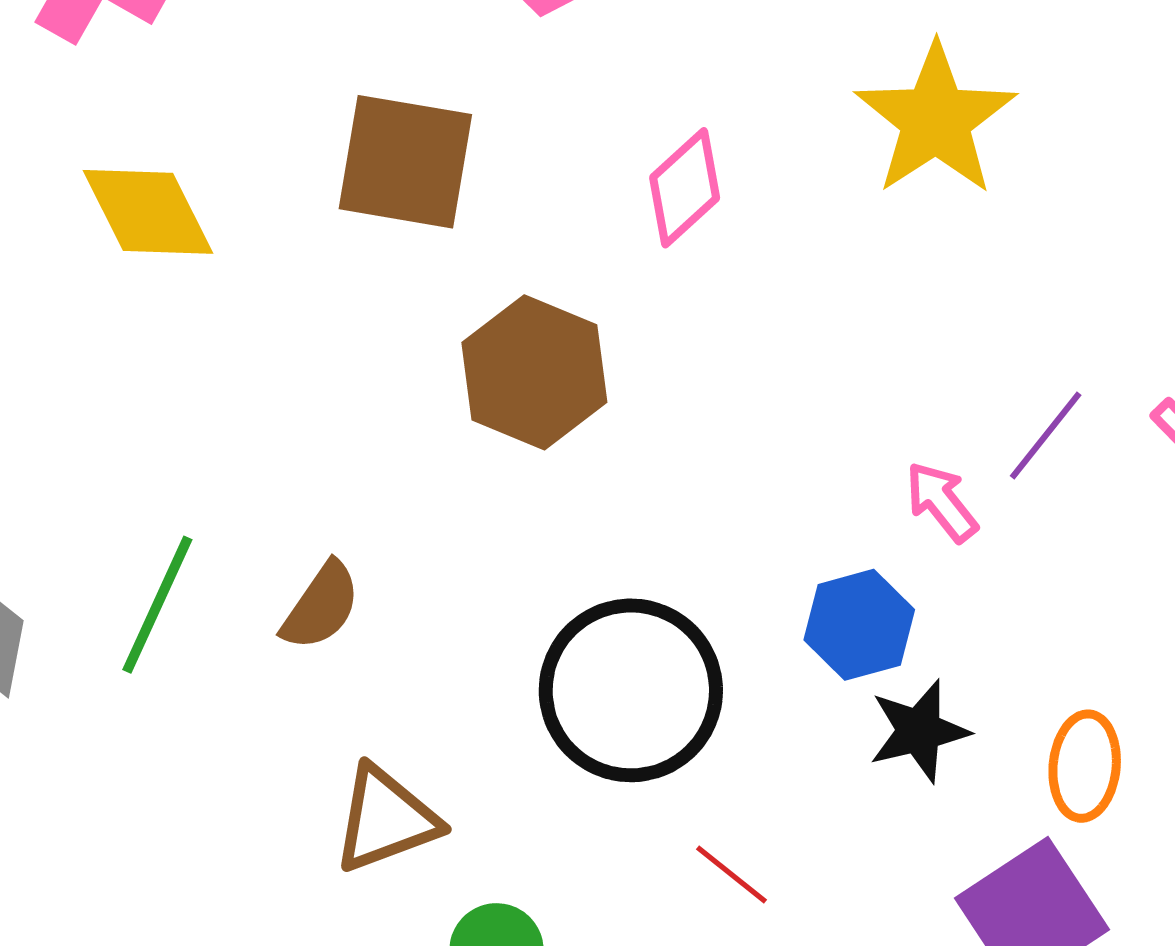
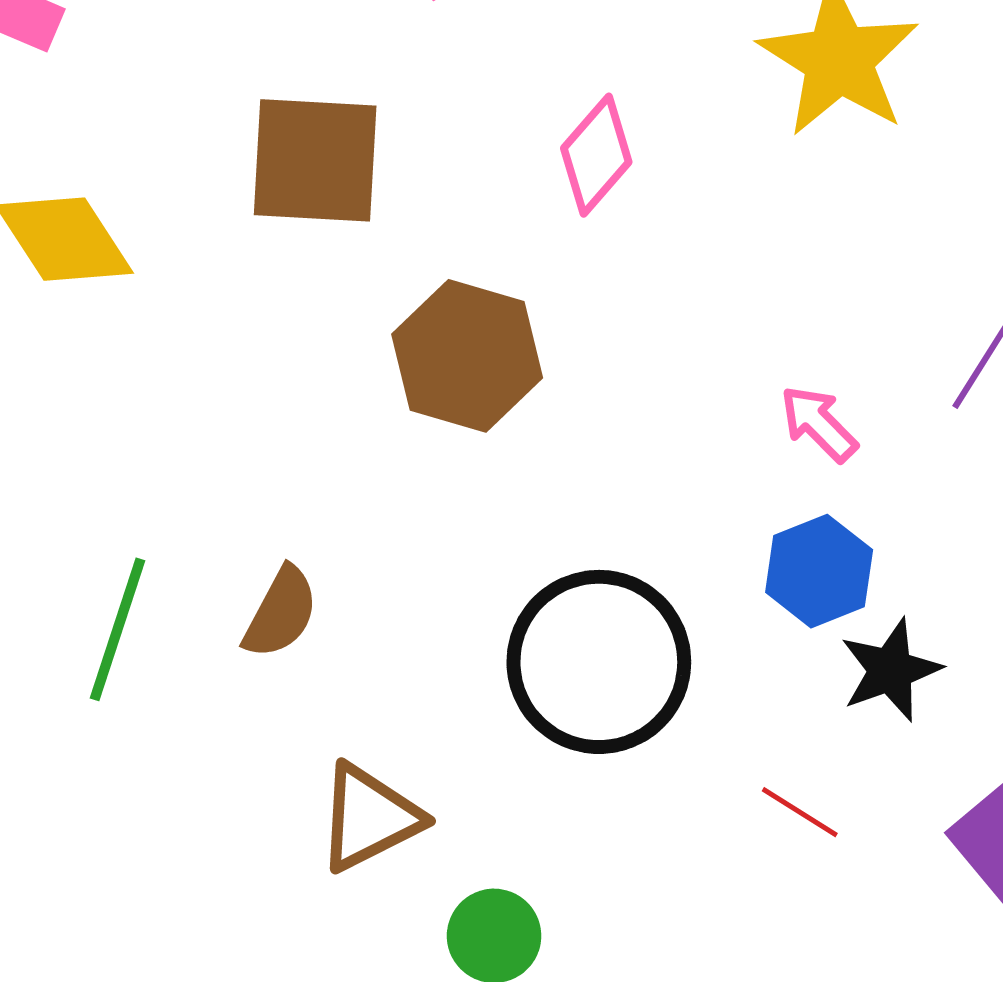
pink arrow: (942, 502) -> (819, 424), moved
red line: (731, 875) -> (800, 812), moved

